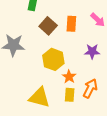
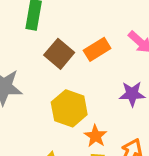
orange rectangle: (71, 24) -> (97, 49), turned 56

